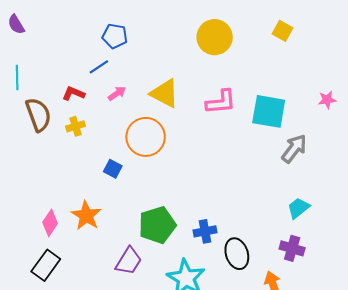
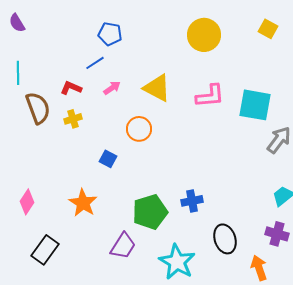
orange circle: (146, 137) -> (139, 129), size x0.7
pink diamond: (50, 223) -> (27, 202), moved
blue cross: (205, 231) -> (192, 201), moved

